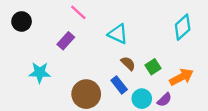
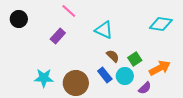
cyan diamond: (183, 27) -> (161, 24), turned 50
cyan star: (40, 73) -> (44, 78), moved
cyan circle: (142, 99) -> (125, 76), moved

